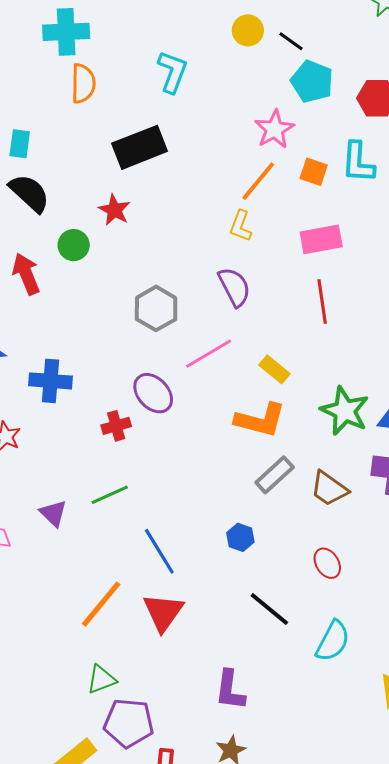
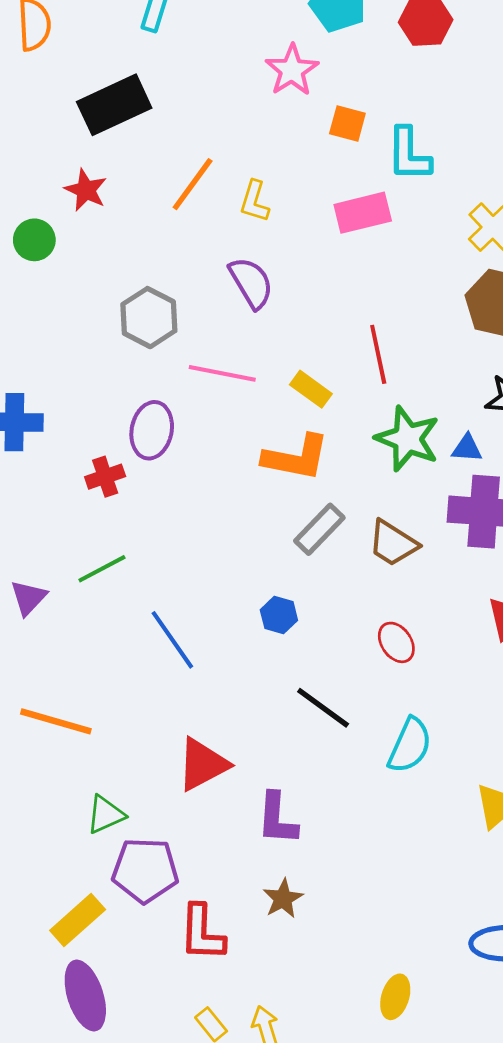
cyan L-shape: (358, 162) -> (409, 154), moved
orange line: (258, 181) -> (193, 184), moved
red line: (322, 302) -> (378, 354), moved
pink line: (209, 354) -> (222, 373), turned 45
purple ellipse: (153, 393) -> (152, 430), turned 57
purple triangle: (53, 513) -> (28, 598), turned 32
orange line: (101, 604) -> (56, 721), moved, turned 70
red triangle: (163, 612) -> (203, 764), moved, turned 30

